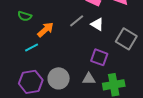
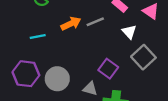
white triangle: (97, 24) -> (129, 32), moved
orange arrow: (45, 30) -> (71, 24), moved

